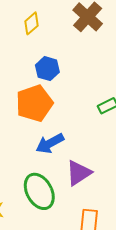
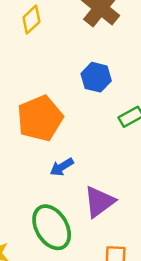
blue hexagon: (47, 69) -> (96, 77), moved
blue arrow: (50, 143) -> (62, 167), size x0.7

